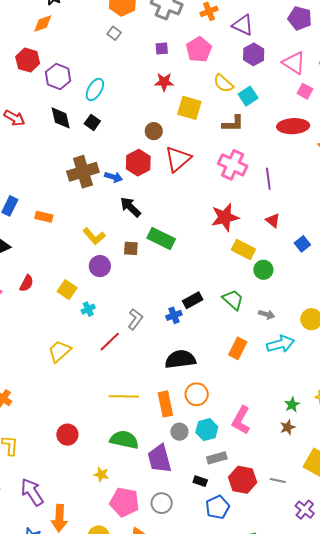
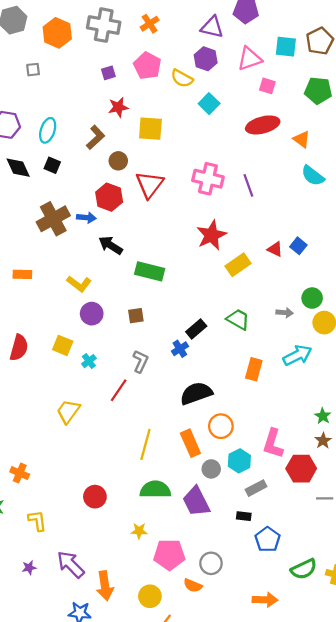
purple triangle: (243, 25) -> (212, 27), moved
gray square: (114, 33) -> (33, 70), moved, turned -32
pink triangle: (294, 63) -> (250, 59), turned -40
yellow semicircle: (223, 83) -> (182, 78), moved
brown L-shape: (233, 124) -> (96, 137), moved, turned -30
red triangle: (273, 220) -> (275, 249), moved
brown square: (131, 248) -> (136, 316), moved
yellow rectangle: (243, 249) -> (238, 265), turned -50
green circle: (263, 270) -> (312, 298), moved
red semicircle: (27, 283) -> (19, 348), size x1.4
gray arrow: (267, 314) -> (285, 313), moved
yellow line: (124, 396) -> (145, 444), turned -64
red hexagon: (243, 480) -> (301, 469), moved
gray circle: (162, 503) -> (211, 563), moved

